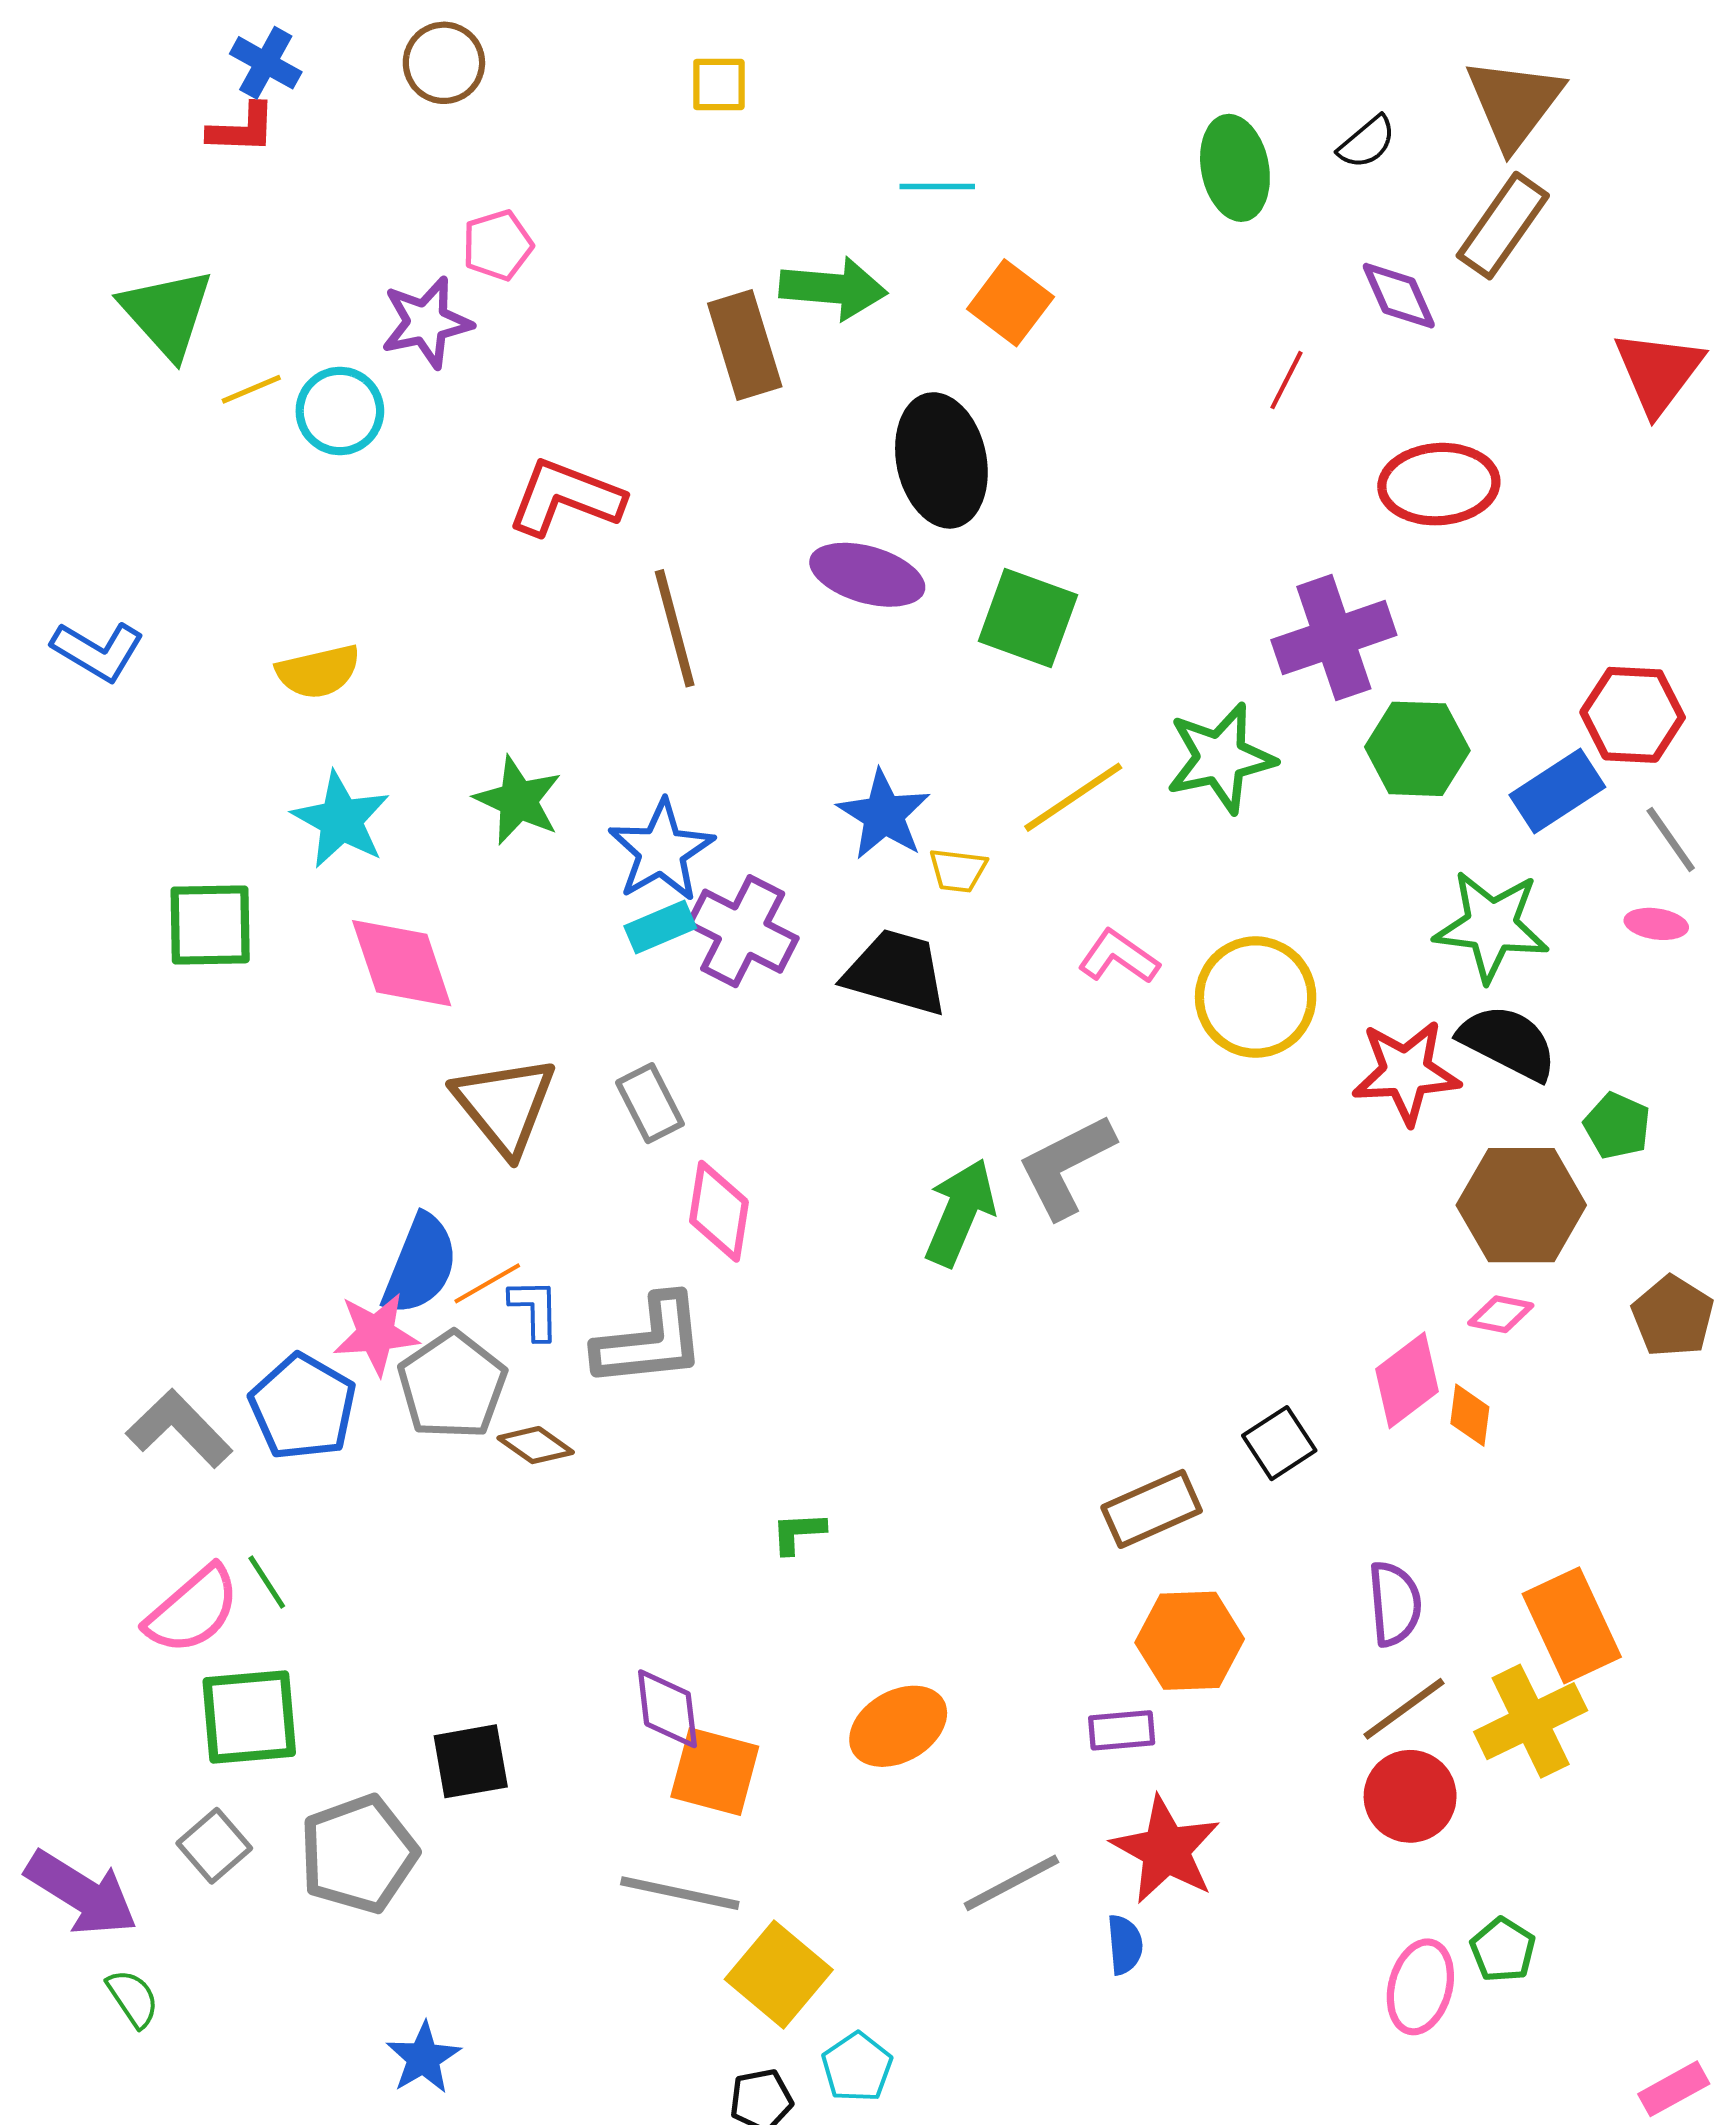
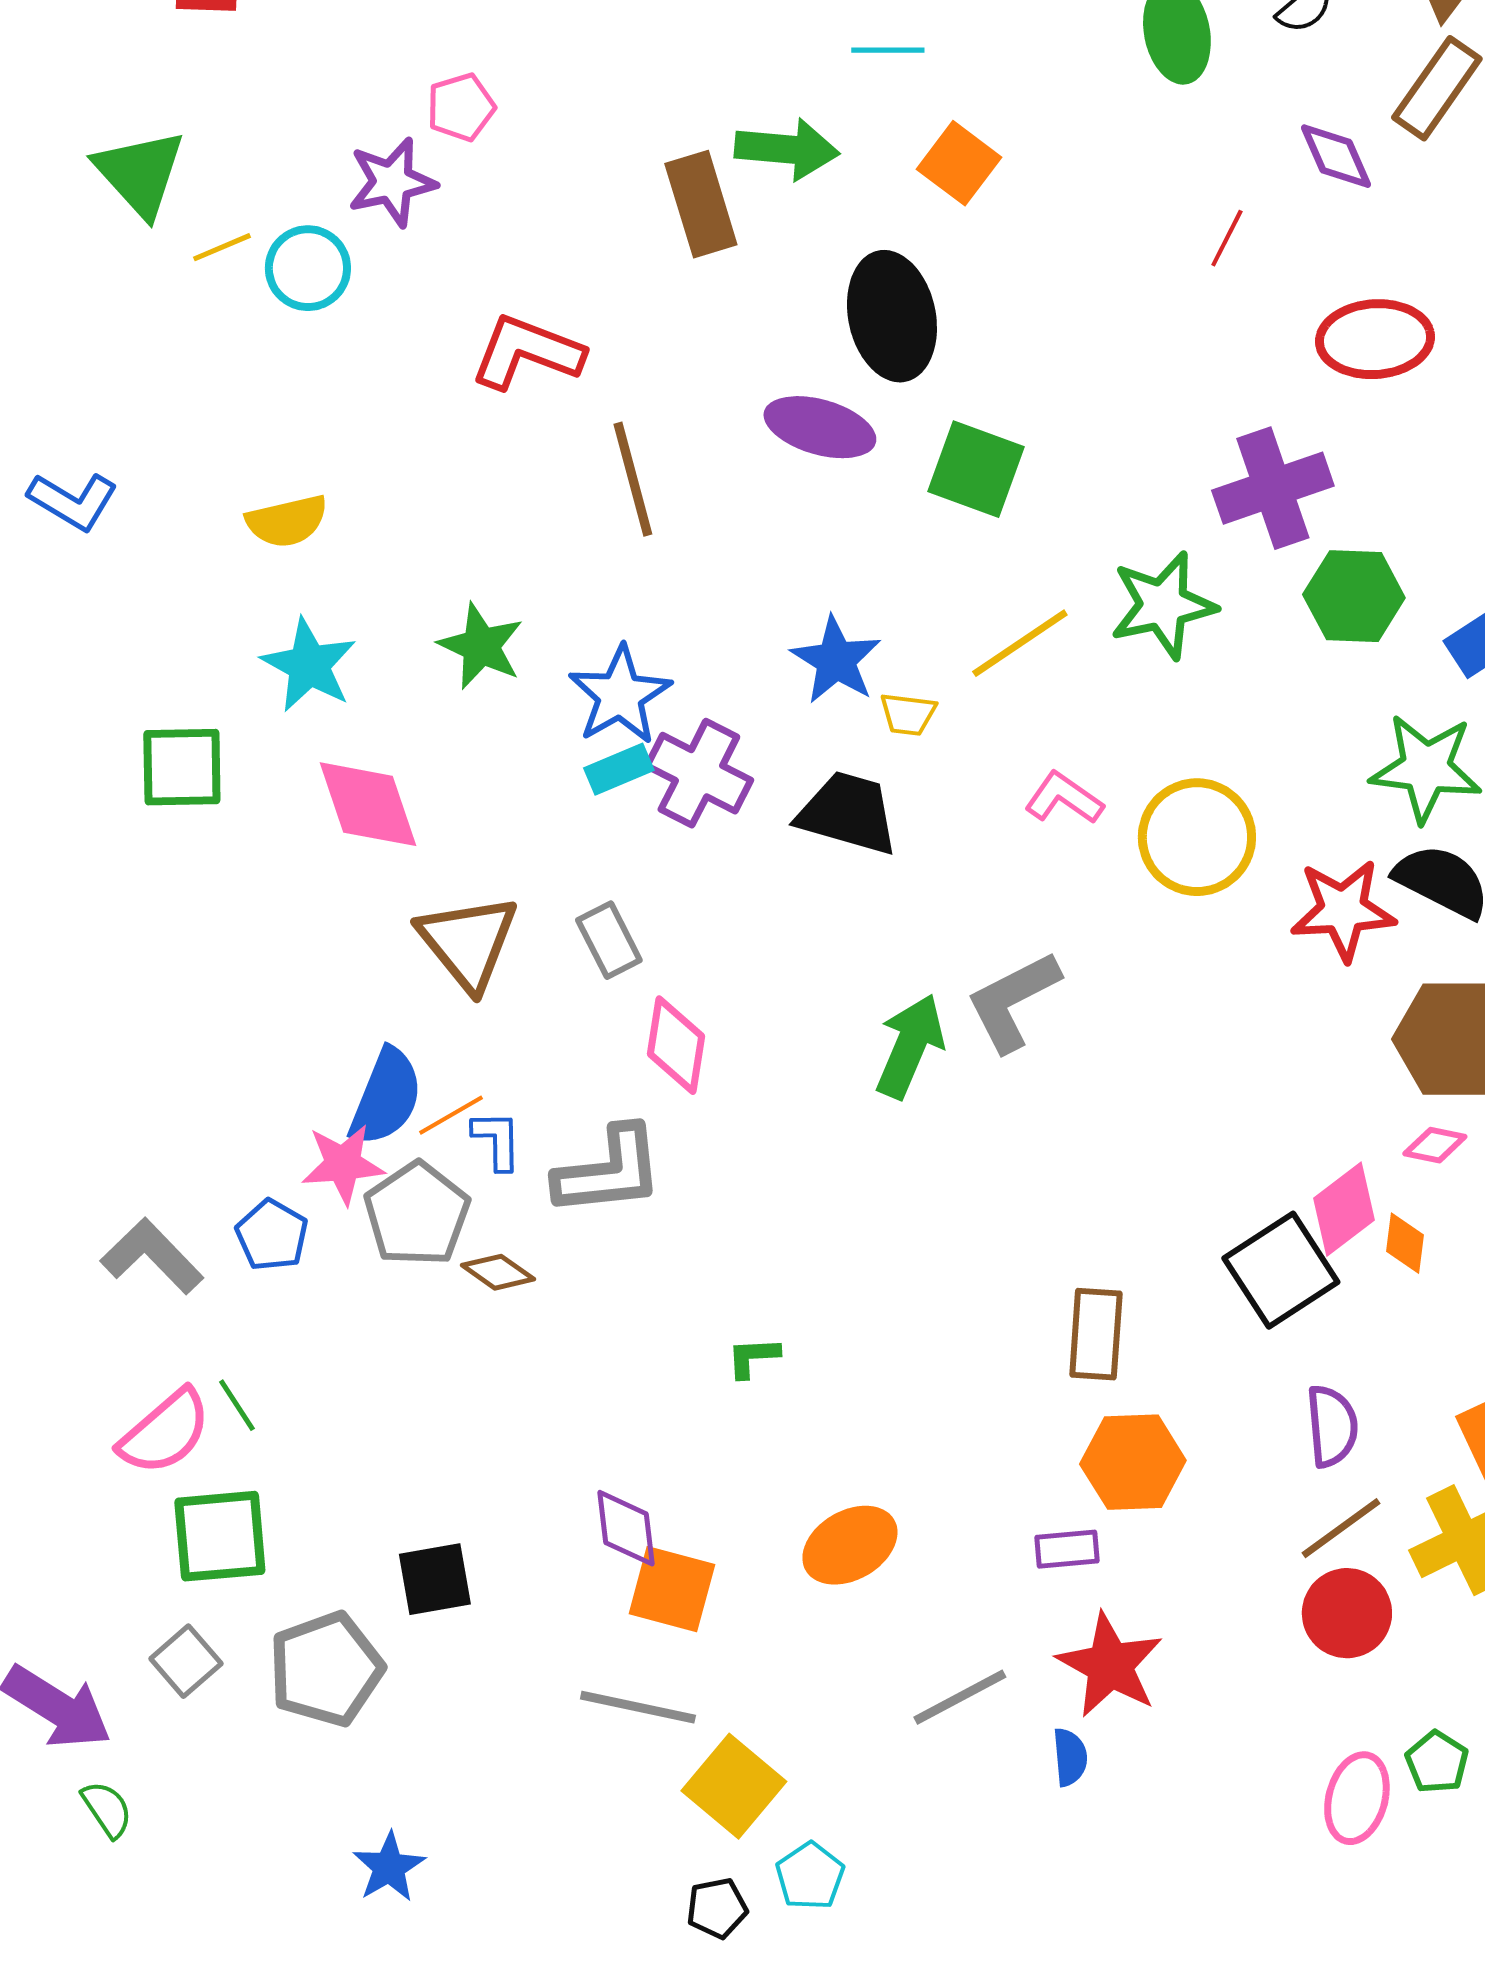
blue pentagon: (303, 1407) -> (272, 1235), size x0.7
black square: (1279, 1443) -> (1281, 1270), moved, size x1.6
brown rectangle: (1152, 1509) -> (1096, 1334), turned -62

